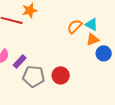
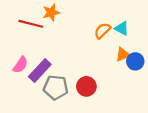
orange triangle: (93, 39) -> (123, 55), moved
purple rectangle: (20, 61) -> (40, 70), size x1.5

